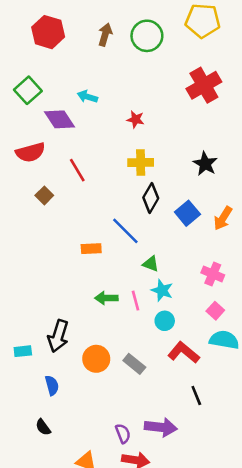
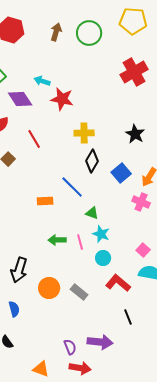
red star: (136, 119) -> (62, 99), moved, size x1.6
pink cross: (213, 274) -> (141, 202), moved

